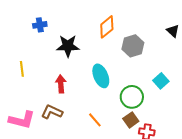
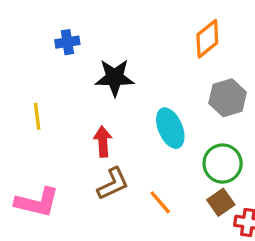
orange diamond: (107, 27) -> (207, 39), moved
gray hexagon: (133, 46) -> (228, 98), moved
brown L-shape: (52, 112) -> (113, 184), moved, turned 130

